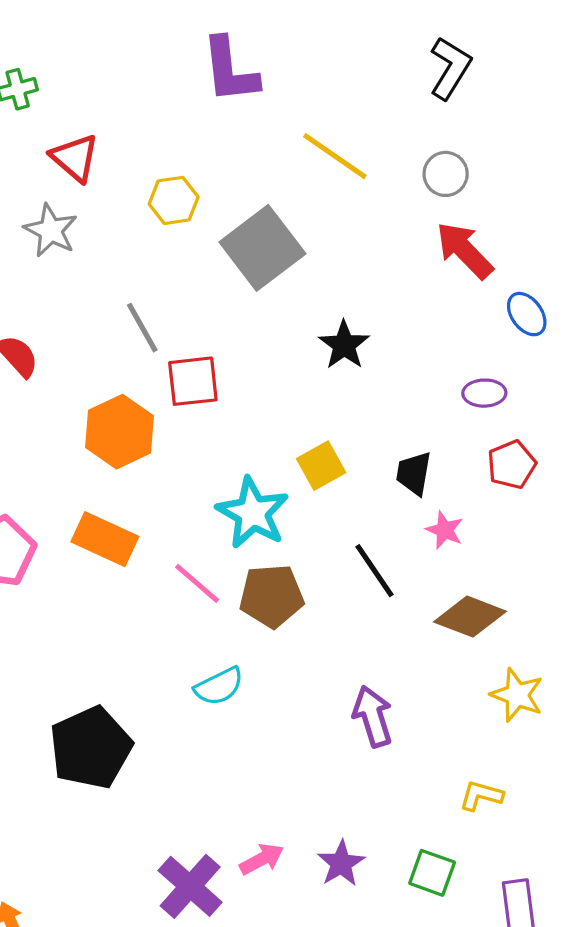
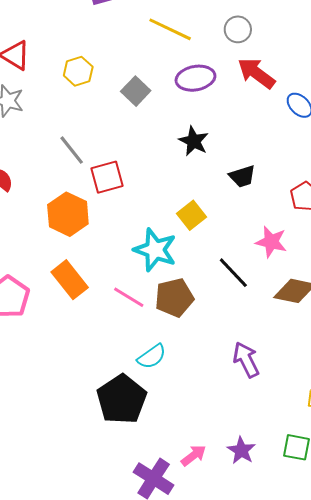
gray square: (262, 248) -> (136, 91), size x0.6
purple ellipse: (484, 393) -> (195, 78), moved, size x1.5
black trapezoid: (414, 473) -> (242, 176), moved, turned -108
pink star: (445, 530) -> (271, 242), size x1.4
orange rectangle: (105, 539) -> (70, 280), turned 36
black pentagon: (91, 748) -> (122, 399), moved

